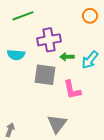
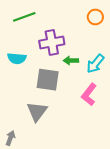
pink L-shape: (72, 90) -> (89, 94), moved, turned 50
gray triangle: (57, 124) -> (37, 111), moved

